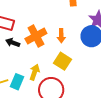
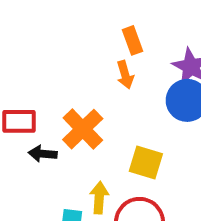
orange arrow: (61, 36) -> (125, 75), moved

